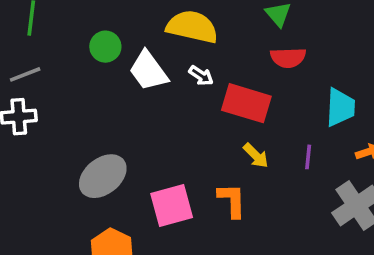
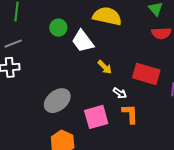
white arrow: (201, 76) -> (120, 93), moved
red rectangle: (246, 103) -> (146, 74), moved
yellow arrow: (256, 156) -> (105, 67), moved

